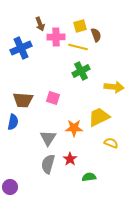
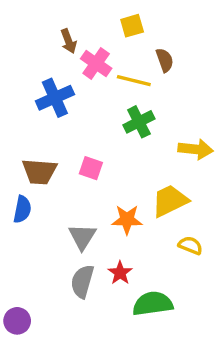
yellow square: (80, 26) -> (132, 26), moved
pink cross: (56, 37) -> (96, 63), turned 36
blue cross: (21, 48) -> (55, 98), moved
green semicircle: (89, 177) -> (153, 304), size x1.6

